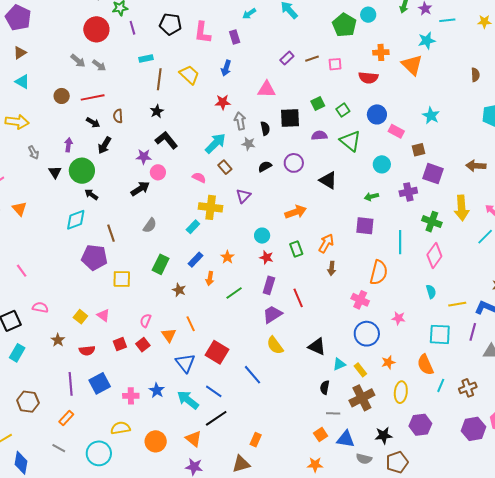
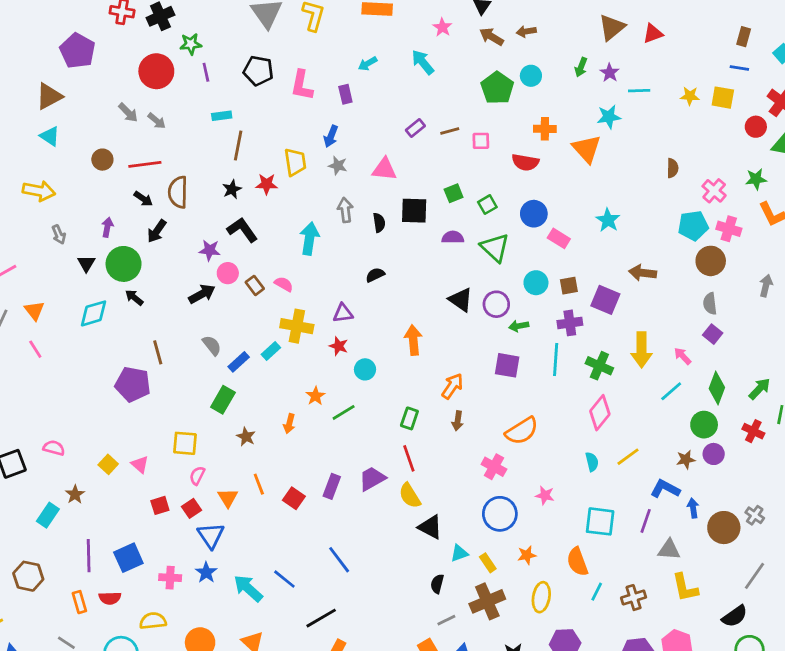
purple pentagon: (18, 18) -> (77, 51), moved
brown triangle: (20, 53) -> (49, 96), size x1.5
yellow trapezoid: (189, 75) -> (295, 162), moved, turned 35
red star: (223, 102) -> (267, 184), moved
brown semicircle: (118, 116) -> (178, 192), size x1.6
cyan arrow: (215, 143) -> (309, 239), turned -40
gray star: (248, 144) -> (338, 166), moved
brown square: (419, 150) -> (569, 286), moved
purple circle: (294, 163) -> (496, 304), moved
brown arrow: (476, 166) -> (643, 273), moved
brown rectangle: (225, 167) -> (255, 285), moved
purple triangle: (243, 196) -> (343, 313), turned 35
orange arrow: (296, 212) -> (413, 340), turned -80
cyan diamond: (76, 220) -> (94, 313), moved
gray semicircle: (150, 225) -> (212, 345), turned -77
cyan line: (400, 242) -> (556, 359), moved
green rectangle: (296, 249) -> (409, 418), moved, turned 35
red star: (266, 257) -> (339, 346), moved
blue rectangle: (195, 260) -> (239, 362), moved
pink line: (22, 271) -> (35, 349), moved
orange semicircle: (379, 272) -> (522, 431), turned 40
yellow square: (122, 279) -> (185, 443), moved
purple rectangle: (269, 285) -> (332, 486), moved
green line: (234, 293) -> (344, 412), moved
yellow line: (457, 304) -> (628, 457), moved, turned -30
yellow semicircle: (275, 345) -> (410, 496), moved
red semicircle: (87, 351) -> (110, 598), moved
red square: (217, 352) -> (294, 498), moved, size x0.7
cyan rectangle: (17, 353) -> (48, 515), moved
blue triangle: (185, 363) -> (211, 536), moved
gray line: (333, 413) -> (446, 620), turned -32
orange rectangle: (66, 418) -> (79, 602), turned -63
black line: (216, 418) -> (321, 618), moved

